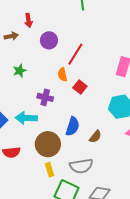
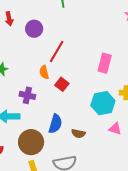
purple circle: (49, 40) -> (34, 29), moved
brown semicircle: (95, 137) -> (78, 134), turned 64

